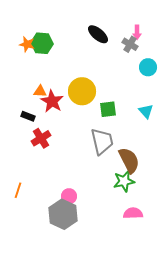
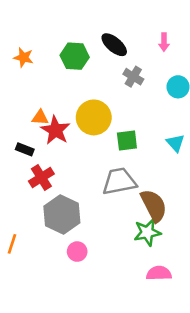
green hexagon: (42, 43) -> (75, 56), moved
gray cross: (130, 44) -> (133, 77), moved
gray trapezoid: (102, 141) -> (119, 181), turned -88
gray hexagon: (63, 214) -> (62, 215), moved

